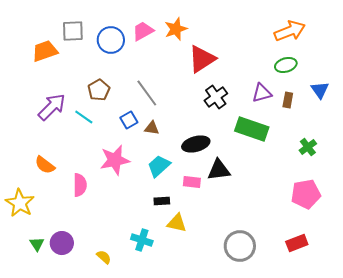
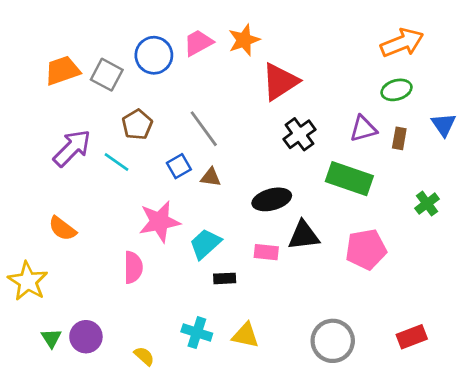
gray square: (73, 31) -> (107, 75), moved, turned 30
cyan trapezoid: (159, 166) -> (205, 244), moved
pink semicircle: (80, 185) -> (133, 267), moved
pink pentagon: (306, 194) -> (366, 249), moved
yellow triangle: (177, 223) -> (245, 335), moved

